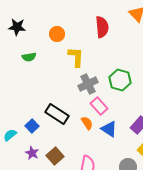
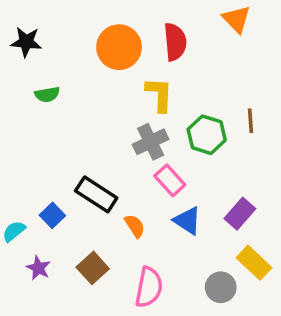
orange circle: (57, 34) -> (119, 47), moved, size x1.6
yellow L-shape: (76, 57) -> (159, 94), moved
orange semicircle: (87, 123) -> (135, 226), moved
purple star: (32, 153) -> (38, 268), moved

